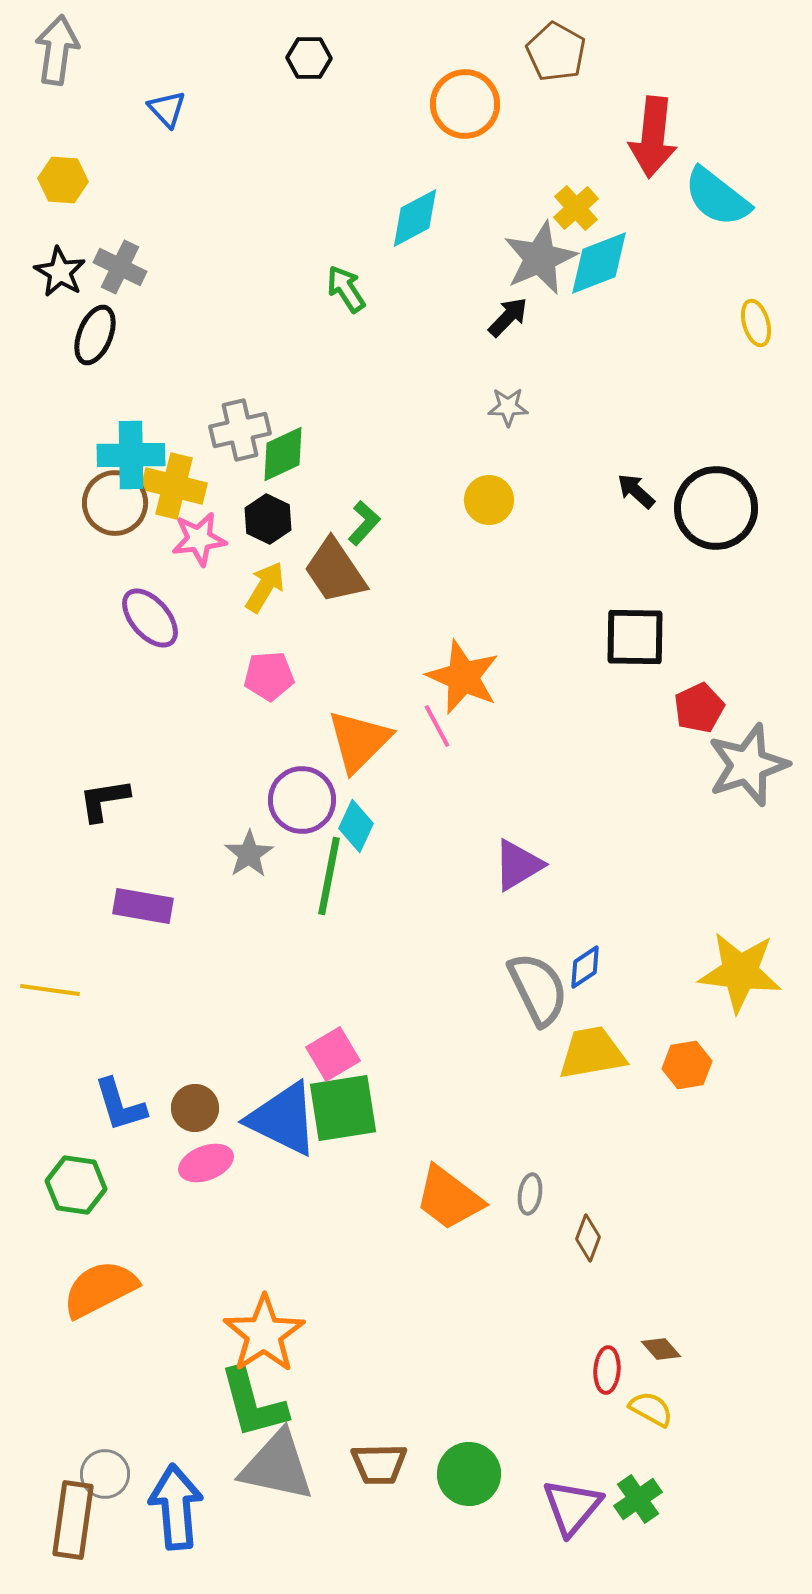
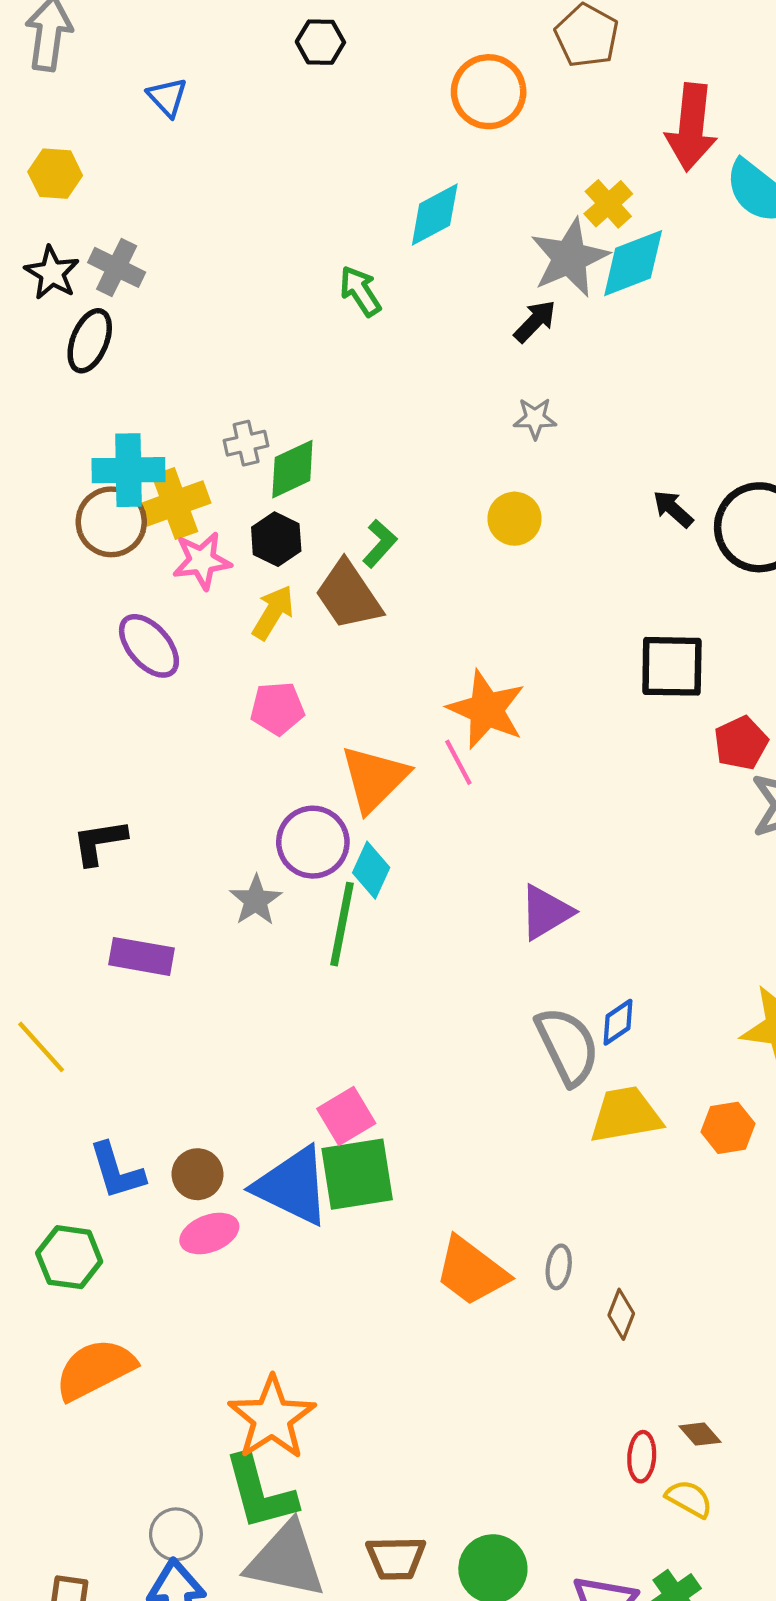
gray cross: (240, 430) -> (246, 443), size x0.7
yellow cross: (174, 486) -> (175, 504), turned -34
yellow line: (50, 990) -> (41, 1047), turned 40
gray circle: (105, 1474) -> (176, 1534), moved

